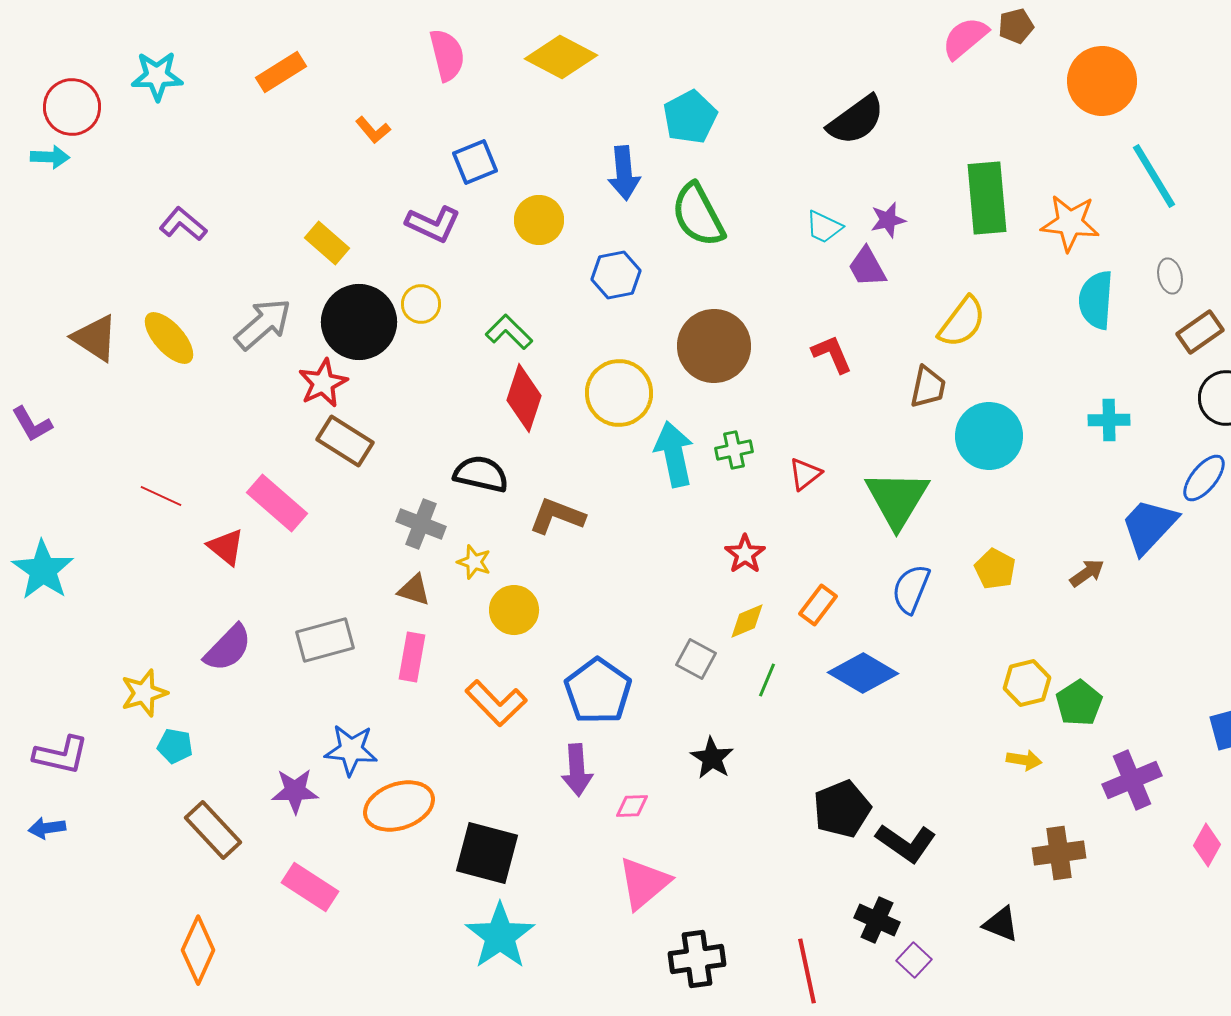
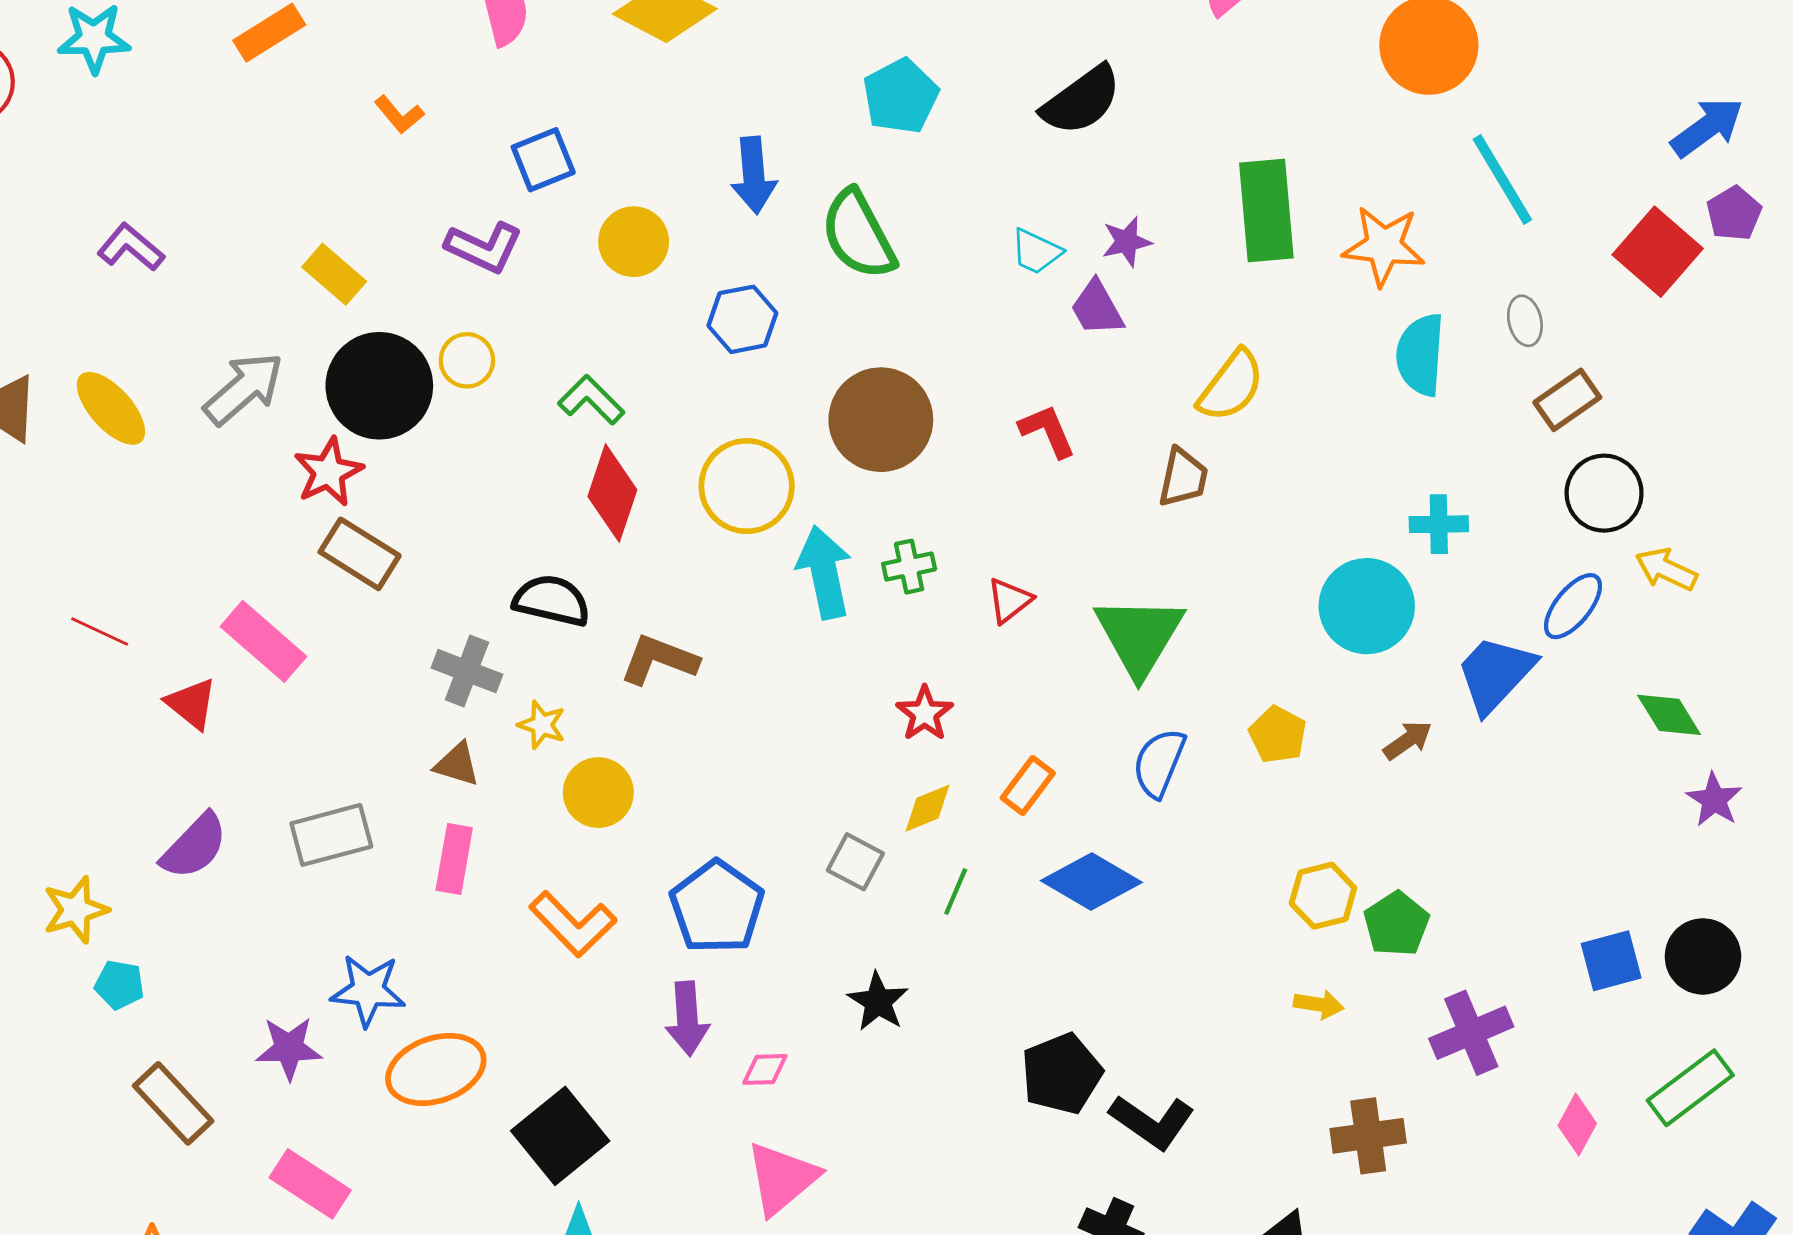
cyan pentagon: (690, 117) -> (901, 96), moved
cyan circle: (989, 436) -> (1367, 606), moved
black square: (487, 853) -> (560, 1136), turned 36

